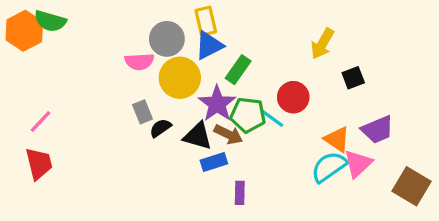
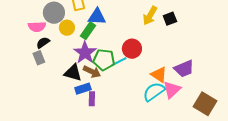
blue triangle: (209, 45) -> (97, 17), moved, turned 30
green rectangle: (238, 70) -> (88, 31), moved
yellow circle: (180, 78) -> (67, 28), moved, size x0.6
black square: (353, 78) -> (170, 19), moved
cyan line: (272, 118) -> (119, 62), turned -63
black semicircle: (160, 128) -> (43, 43), moved
purple rectangle: (240, 193) -> (92, 99), moved

